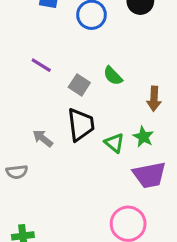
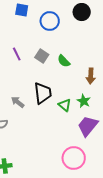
purple line: (41, 65) -> (17, 54), turned 32
gray square: (79, 85) -> (42, 56), moved
purple trapezoid: (149, 175) -> (88, 126), turned 140

